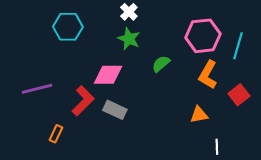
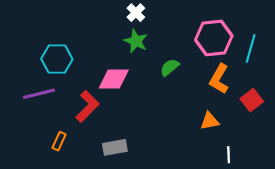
cyan hexagon: (68, 27) -> (57, 59), moved
gray rectangle: (115, 110) -> (115, 147), moved, turned -35

